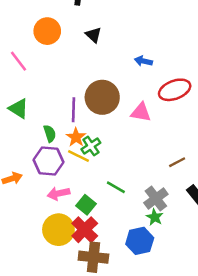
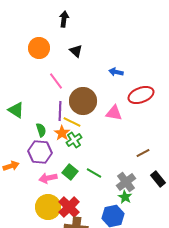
pink line: (19, 61) -> (56, 81), moved
yellow line: (78, 156) -> (72, 122), moved
green square: (86, 205) -> (70, 172), moved

